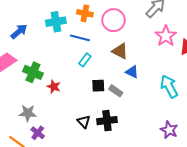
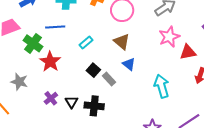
blue line: (80, 38) -> (55, 27), moved, turned -30
black square: (98, 86) -> (93, 70), turned 32
red star: (54, 87) -> (50, 62), size x1.5
purple cross: (38, 133) -> (51, 98), moved

